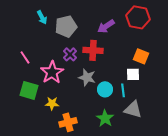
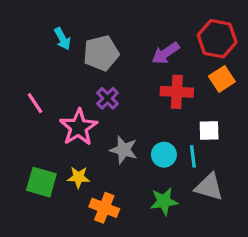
red cross: (93, 50) -> (177, 92), moved
orange square: (141, 56) -> (222, 79), moved, turned 35
gray star: (87, 77) -> (124, 150), moved
green square: (29, 90) -> (41, 182), moved
green star: (105, 118) -> (164, 201), turned 30
orange cross: (68, 122) -> (104, 208), turned 36

